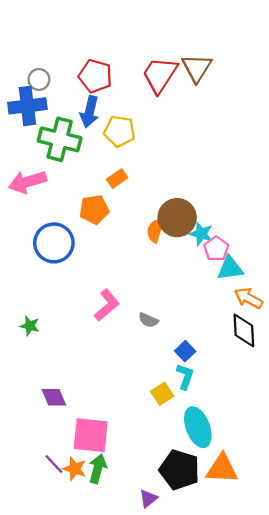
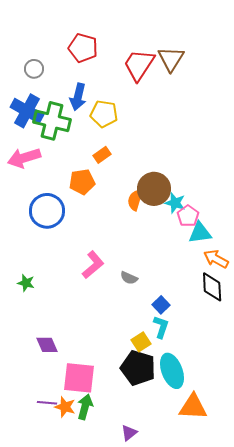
red pentagon: (95, 76) -> (83, 48), moved
blue cross: (27, 106) -> (27, 111), moved, turned 36
purple line: (54, 464) -> (47, 403), turned -42
black pentagon: (179, 470) -> (138, 368), moved

